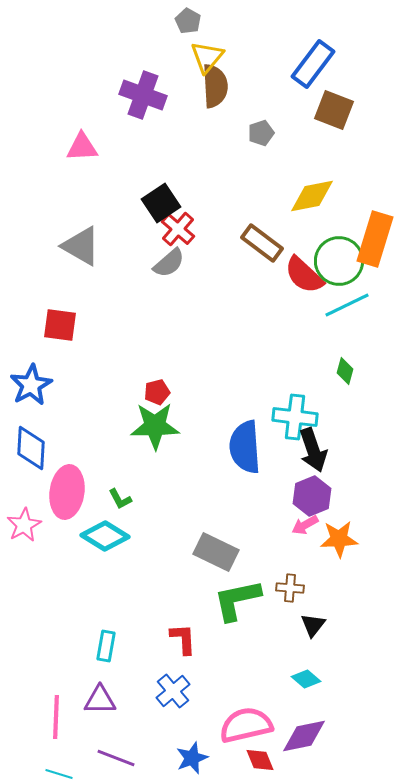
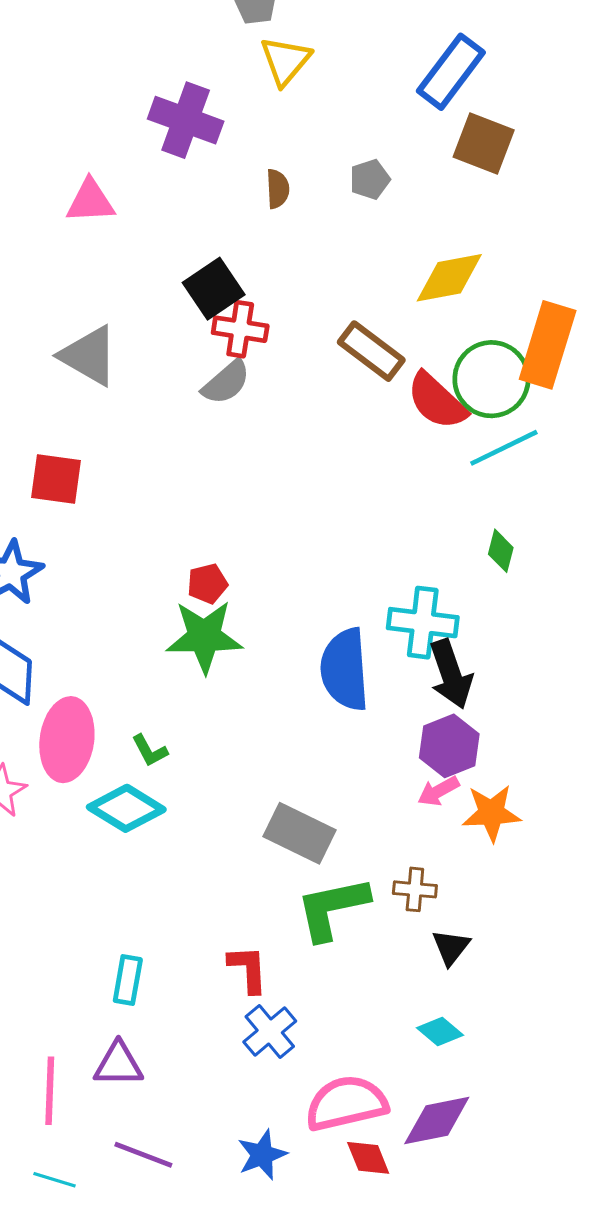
brown semicircle: (215, 86) -> (278, 189), moved, size x0.6
red cross: (178, 229) -> (240, 329), turned -32
blue cross: (173, 691) -> (270, 1031), moved

